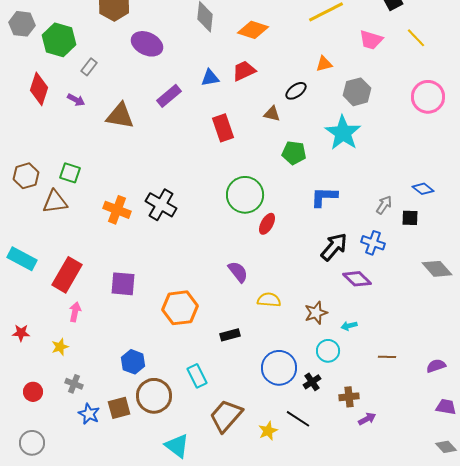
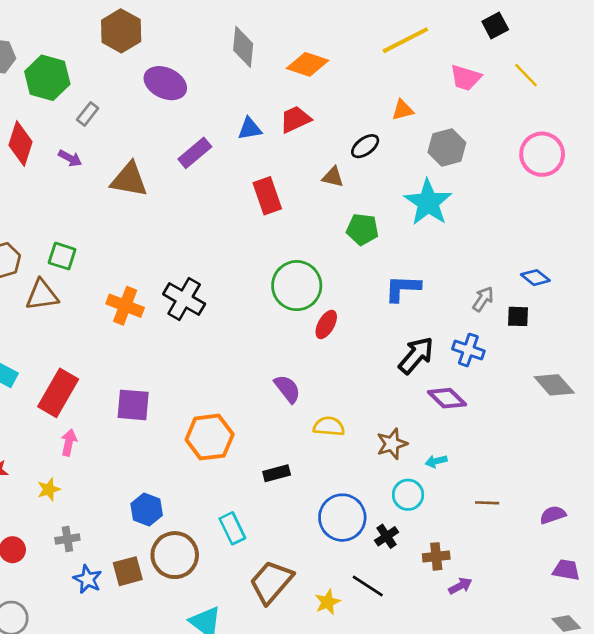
gray cross: (74, 384) -> (67, 539), turned -30

